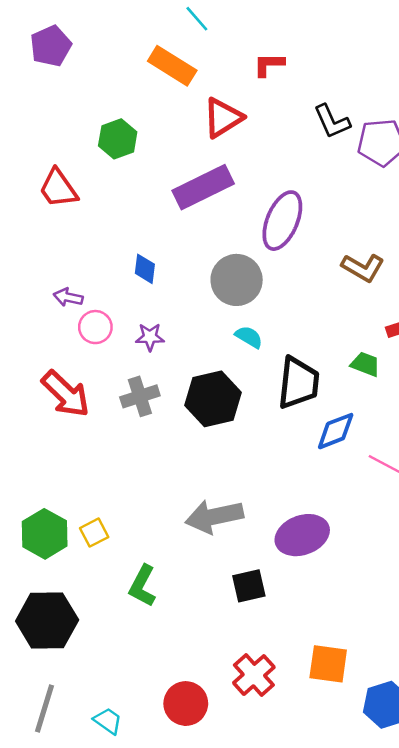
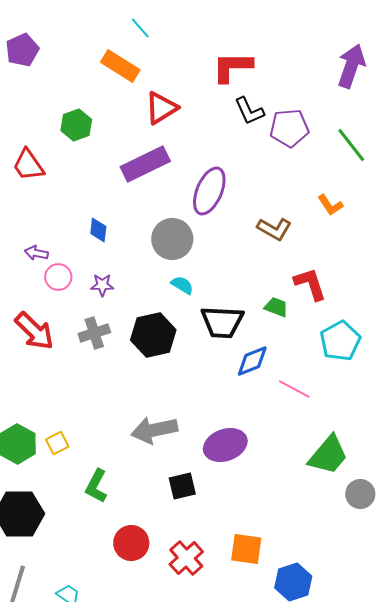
red L-shape: (269, 64) -> (232, 67), moved, size x1.6
black trapezoid: (298, 383) -> (222, 322), turned 87
red circle: (186, 704) -> (131, 543), moved

